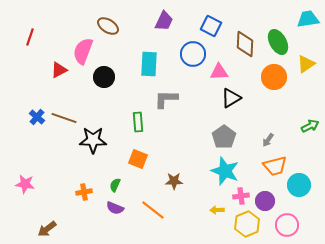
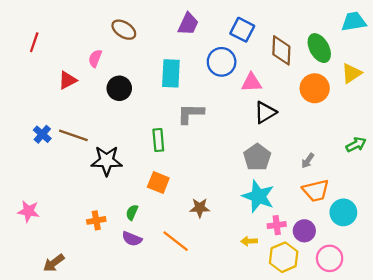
pink semicircle: (83, 51) -> (95, 58), size x0.6

